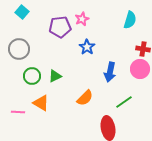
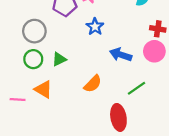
gray circle: (19, 49) -> (34, 31), moved
blue arrow: (110, 72) -> (121, 55), turned 96

